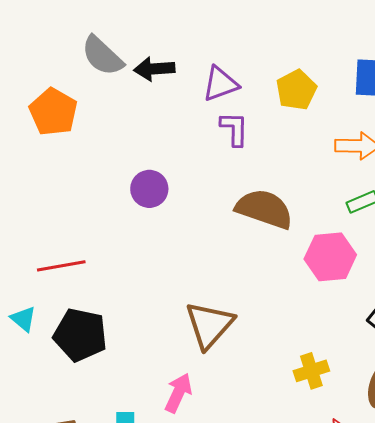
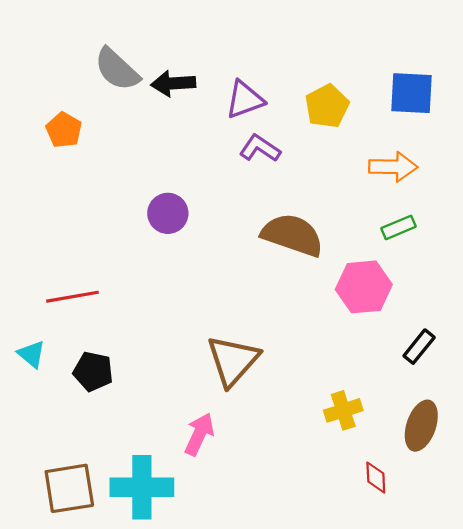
orange pentagon: (53, 112) -> (64, 130), size x0.7
purple L-shape: (234, 129) -> (260, 148), turned -57
black pentagon: (80, 335) -> (93, 371), size x0.7

